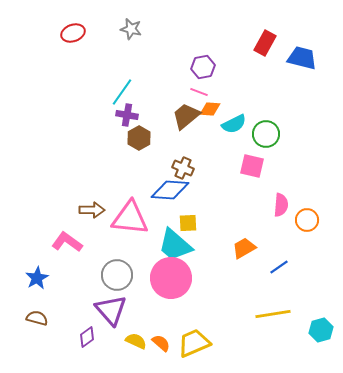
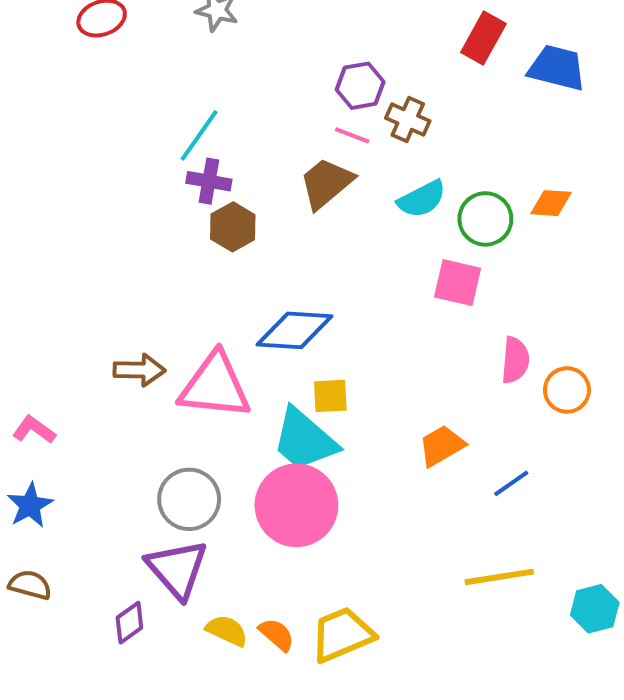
orange diamond: (210, 109) -> (551, 203), moved
brown cross: (183, 168) -> (408, 120), moved
pink L-shape: (67, 242) -> (34, 430), moved, size x0.7

